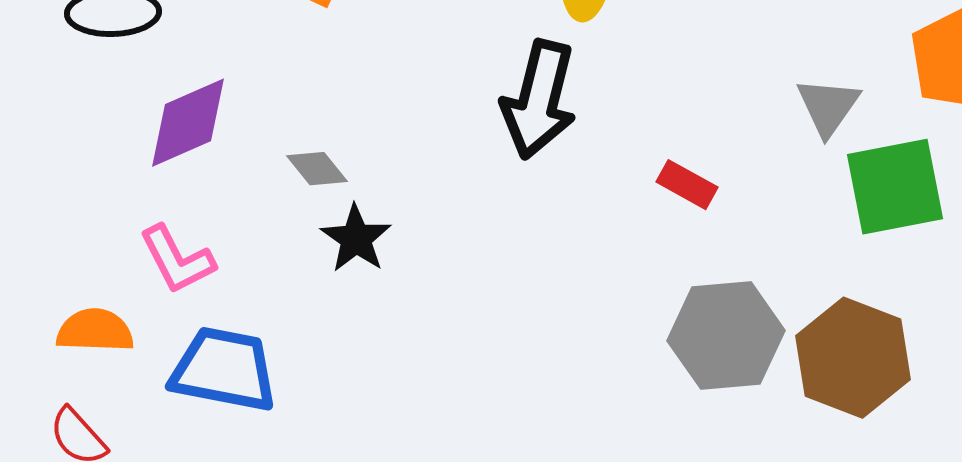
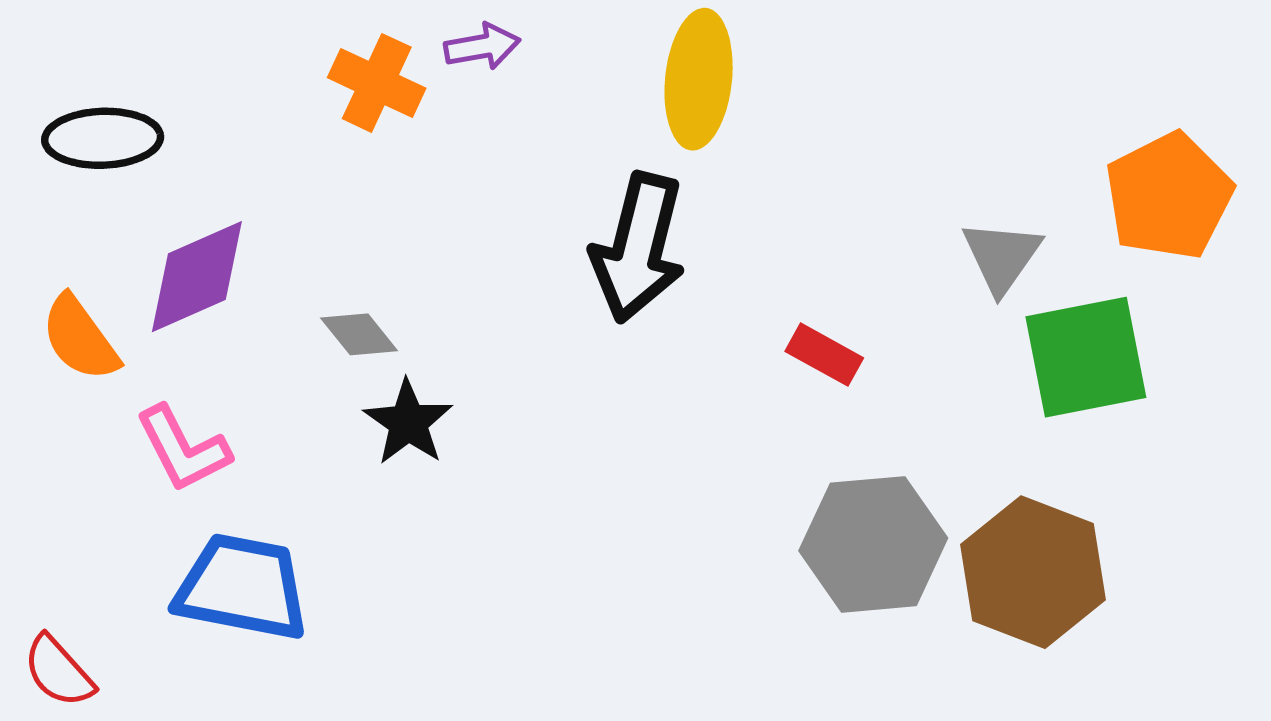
orange semicircle: (95, 331) -> (80, 338), moved, turned -128

